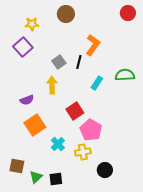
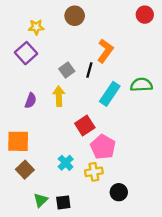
cyan rectangle: (97, 83) -> (110, 94), size x1.5
purple semicircle: (27, 100) -> (31, 101), moved, turned -48
orange square: (35, 125) -> (18, 141), moved, turned 35
brown square: (17, 166) -> (25, 170), moved, turned 35

